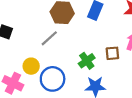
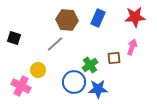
blue circle: (53, 79) -> (74, 82), moved

